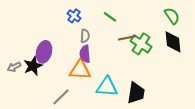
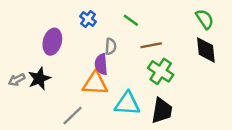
gray semicircle: (85, 36) -> (111, 46), moved
green cross: (141, 44) -> (161, 71), moved
purple ellipse: (44, 52) -> (52, 42), moved

